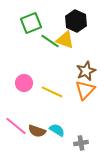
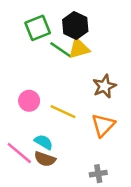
black hexagon: (76, 21) -> (75, 25), moved
yellow triangle: (65, 40) -> (79, 49), turned -36
orange triangle: (85, 90) -> (103, 125), moved
cyan semicircle: (57, 130) -> (44, 142), moved

